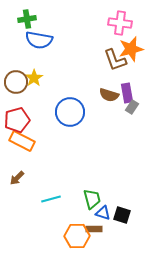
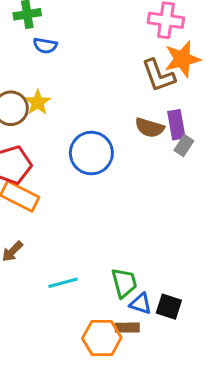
blue semicircle: (39, 40) -> (45, 46), size x0.6

